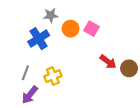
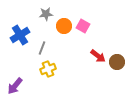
blue cross: (39, 39) -> (20, 35), moved
gray line: (25, 73) -> (42, 48), moved
purple arrow: (30, 95) -> (15, 86), moved

